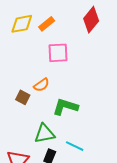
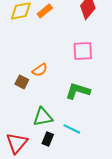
pink square: (58, 53) -> (83, 51), moved
green L-shape: (65, 107) -> (78, 91), moved

